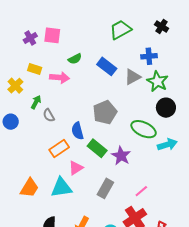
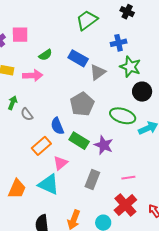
gray triangle: (133, 77) -> (98, 72), moved
cyan triangle: (61, 188) -> (49, 184), turned 40
pink line: (141, 191) -> (128, 178), turned 40

